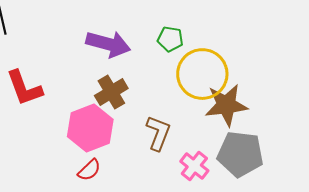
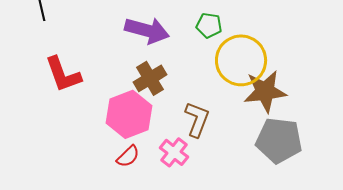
pink cross: (194, 166) -> (174, 152), moved

